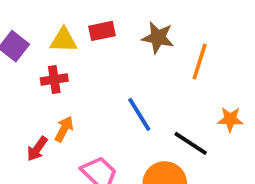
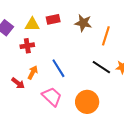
blue line: (139, 114) -> (58, 68), moved
black line: (191, 143) -> (101, 67), moved
red arrow: (37, 149) -> (18, 83), turned -88

